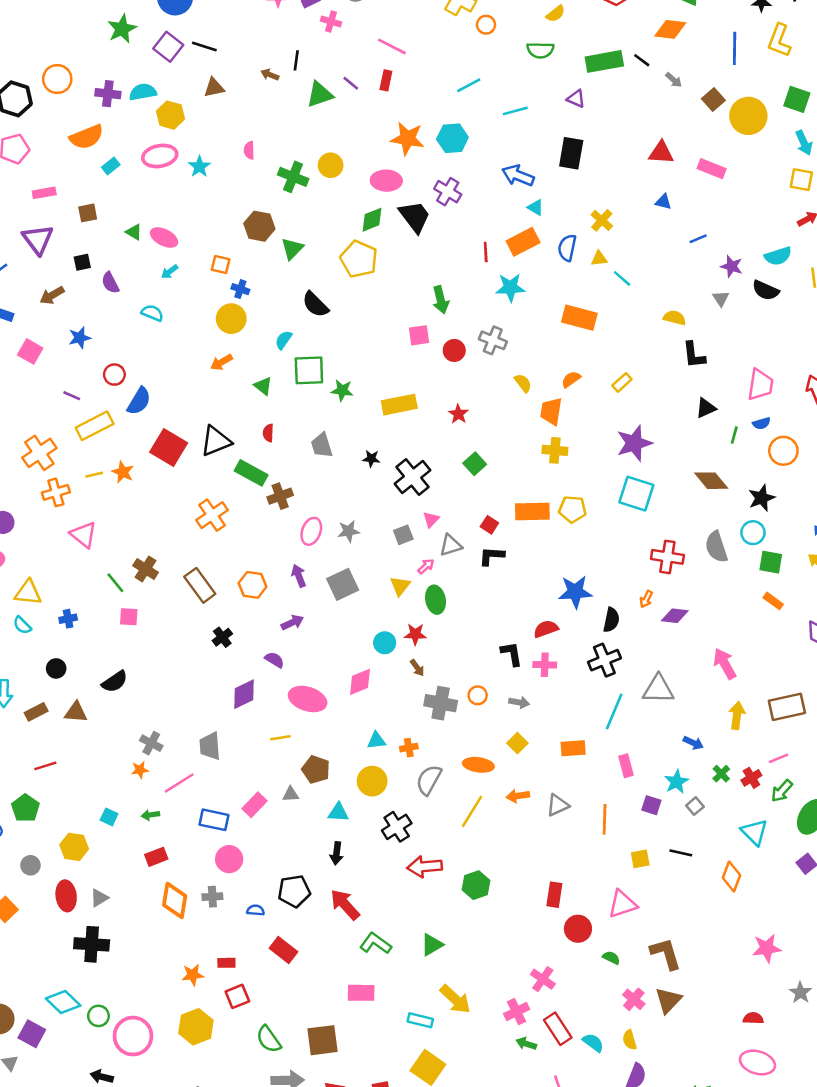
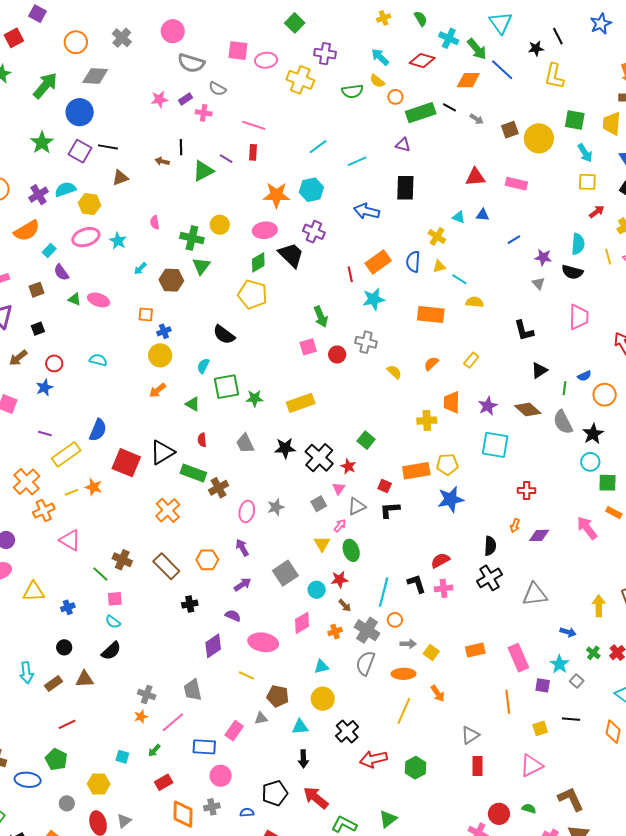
yellow semicircle: (556, 14) -> (377, 81), turned 84
orange circle: (486, 25) -> (395, 97), moved
blue line: (735, 48) -> (502, 70), moved, turned -40
green semicircle: (540, 50) -> (352, 91), moved
purple cross: (108, 94) -> (38, 195), turned -30
brown square: (713, 100) -> (510, 130), turned 30
cyan triangle: (535, 207) -> (459, 217), moved
green triangle: (292, 249) -> (201, 266), moved
cyan semicircle: (778, 256) -> (578, 244), turned -60
cyan arrow: (170, 272) -> (140, 269), moved
purple semicircle: (110, 283) -> (61, 272), moved
blue cross: (240, 289) -> (164, 331), turned -32
yellow semicircle: (675, 318) -> (475, 302), moved
red circle: (114, 375) -> (54, 363), moved
pink trapezoid: (760, 385) -> (579, 317), moved
orange trapezoid: (551, 411) -> (452, 402), moved
red star: (458, 414) -> (348, 466), moved
purple star: (634, 443) -> (488, 406), size x0.7
black star: (371, 459) -> (285, 448), size x1.5
brown diamond: (711, 481) -> (528, 410), moved
gray semicircle: (716, 547) -> (563, 422), moved
red cross: (667, 557) -> (527, 491), size x0.7
gray square: (343, 584) -> (285, 573), moved
blue star: (575, 592) -> (451, 499), moved
cyan semicircle: (22, 625) -> (113, 622), moved
black cross: (222, 637) -> (190, 604), turned 35
pink arrow: (725, 664) -> (587, 528), moved
gray arrow: (519, 702) -> (408, 644), moved
gray cross: (441, 703) -> (367, 630), turned 30
cyan line: (614, 711) -> (384, 592), moved
yellow line: (280, 738) -> (246, 675), turned 42
orange cross: (409, 748) -> (335, 632), moved
pink rectangle: (626, 766) -> (518, 658), size x1.5
gray semicircle: (429, 780) -> (365, 663), moved
orange arrow: (518, 796) -> (438, 693), turned -108
gray triangle: (558, 805) -> (470, 735), moved
green arrow: (150, 815) -> (154, 750), turned -32
red circle: (578, 929) -> (499, 814), moved

